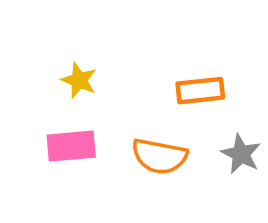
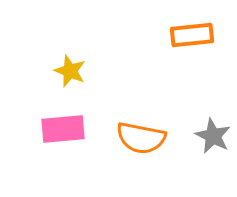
orange rectangle: (200, 91) -> (192, 35), moved

